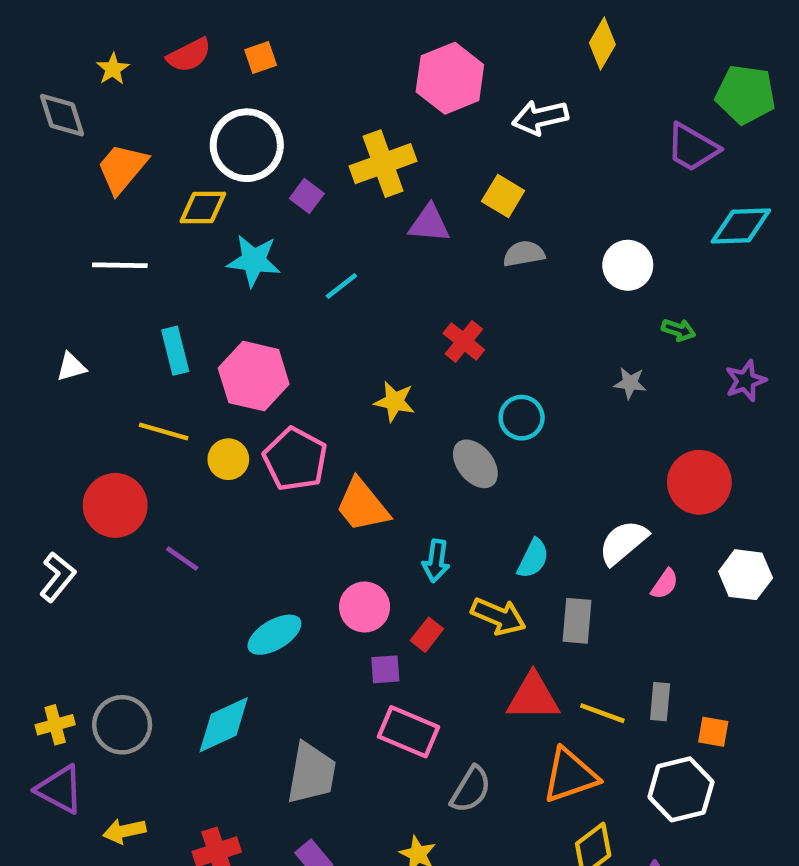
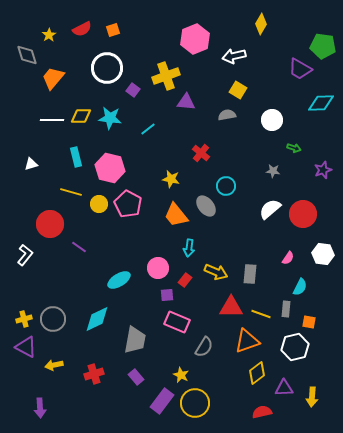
yellow square: (503, 196) -> (238, 90), moved
yellow diamond: (203, 208) -> (81, 116), moved
orange trapezoid: (362, 505) -> (176, 215), moved
white semicircle: (623, 542) -> (270, 209), moved
cyan semicircle: (533, 558) -> (300, 287), moved

